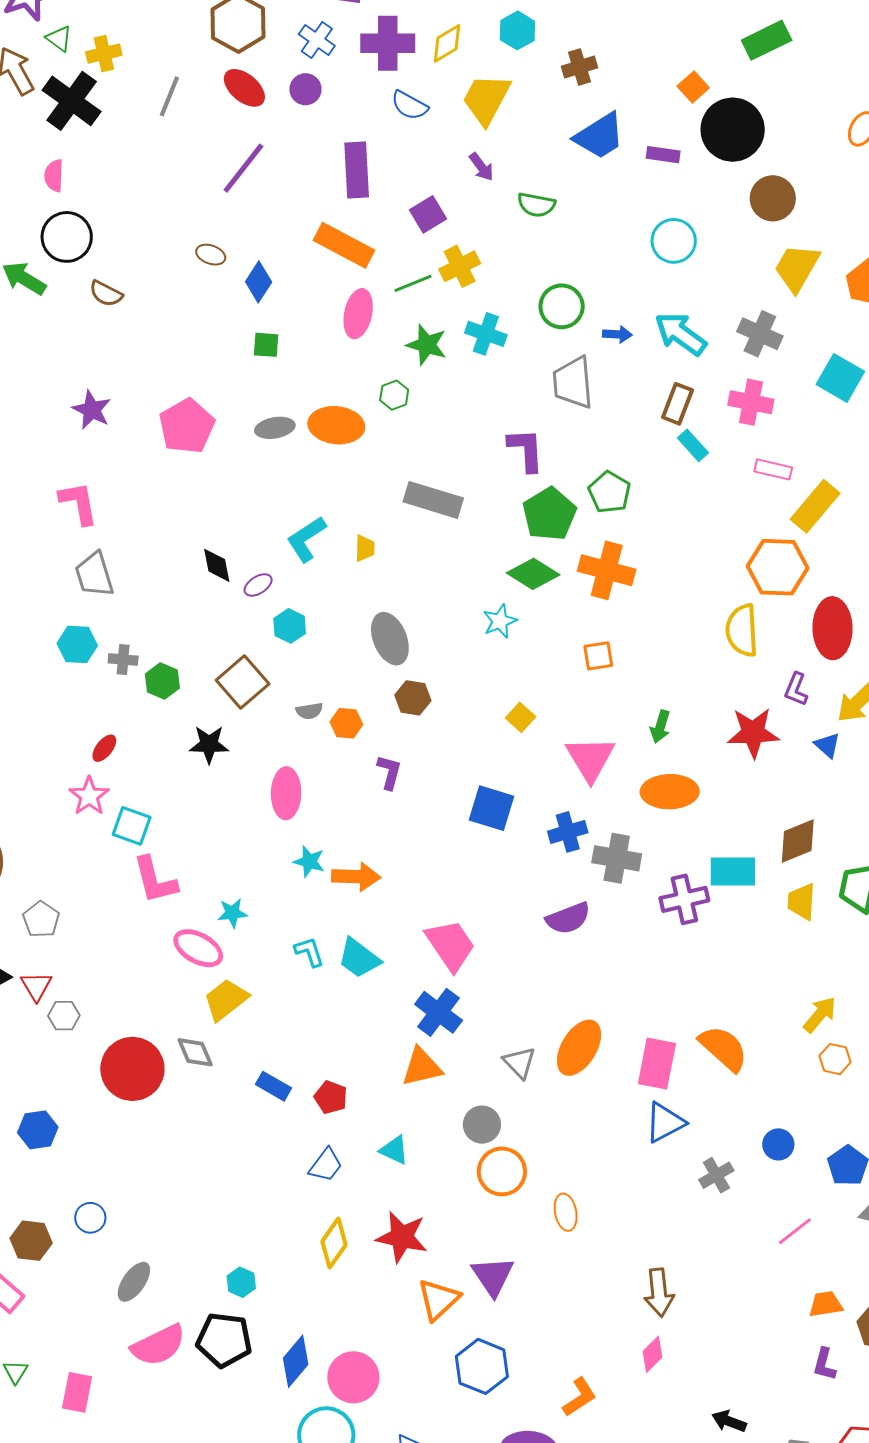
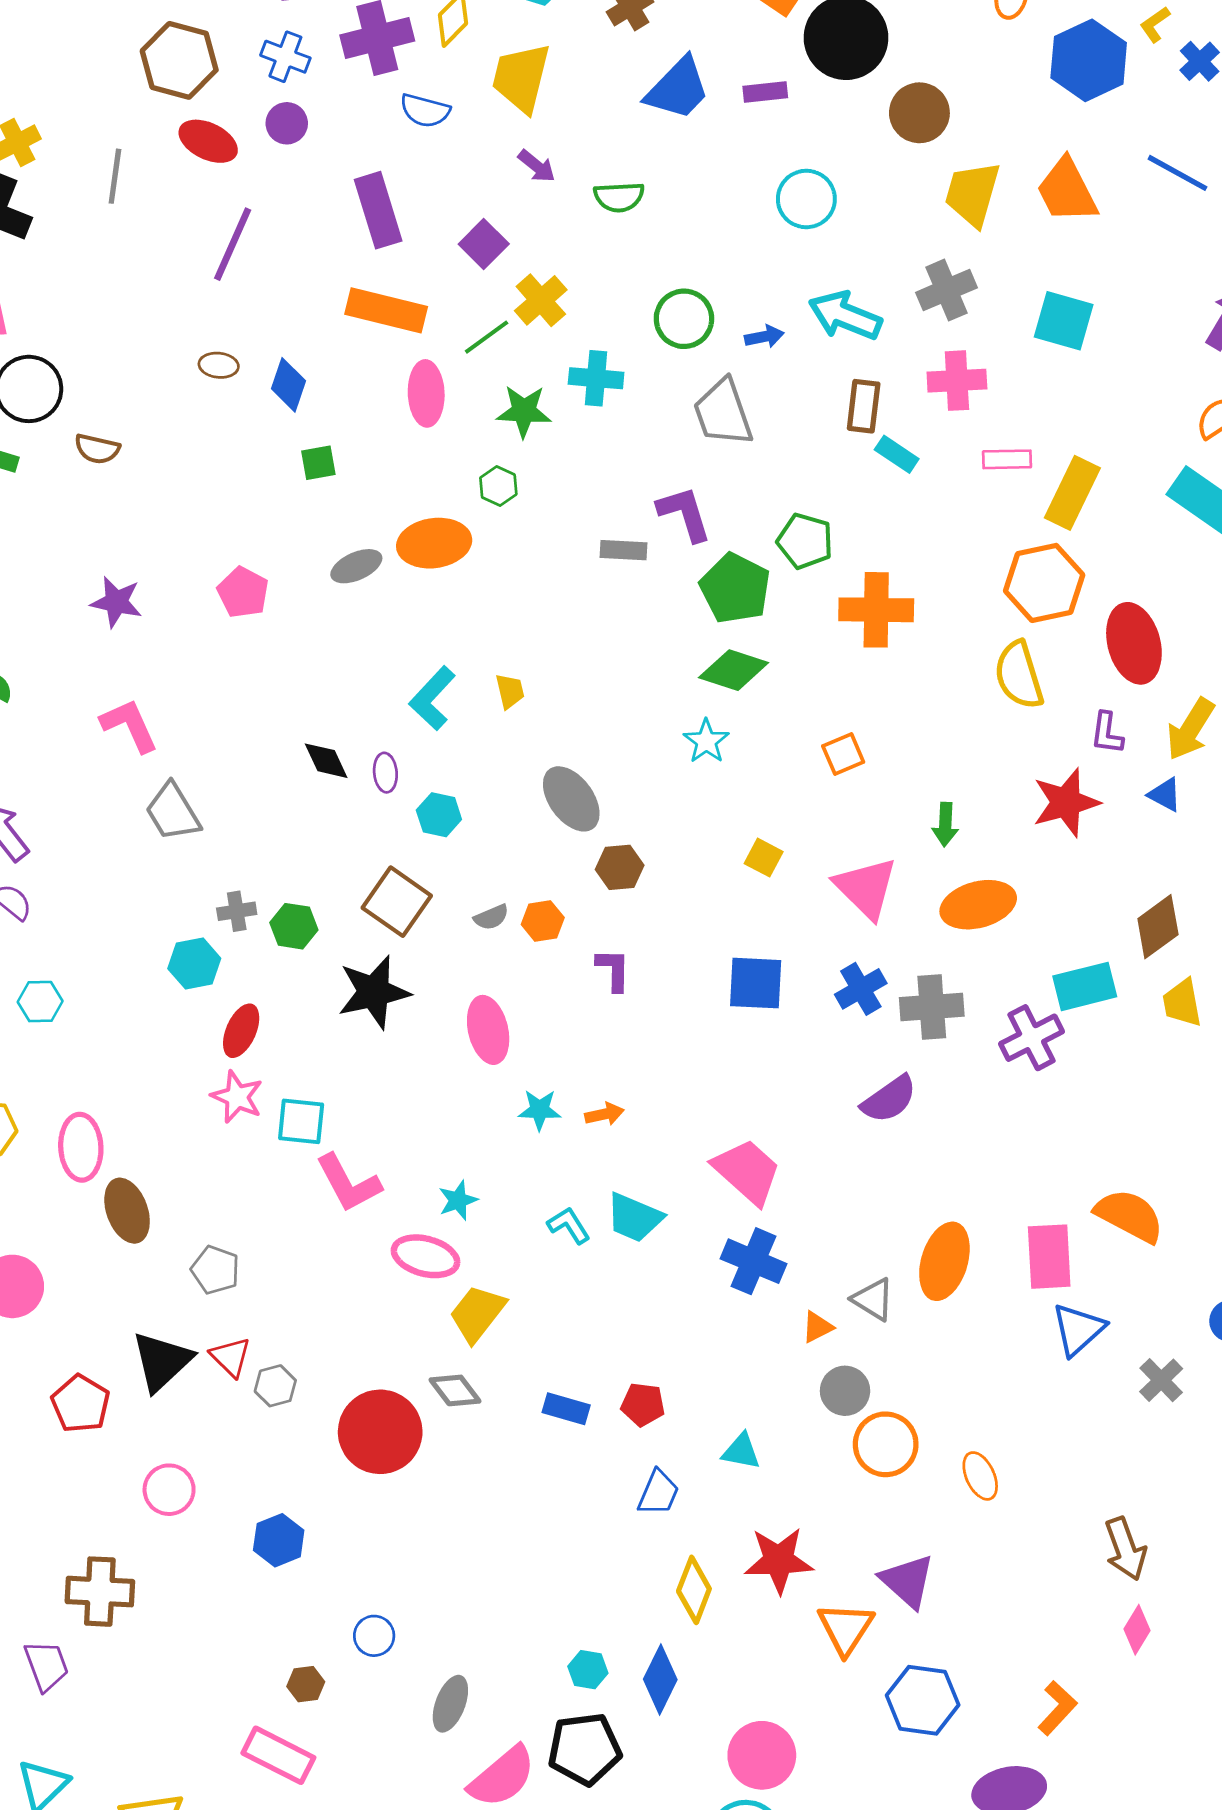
gray cross: (760, 334) -> (946, 290), turned -33
pink pentagon: (187, 426) -> (243, 592), size x0.7
gray rectangle: (433, 500) -> (624, 550), moved, size x0.6
orange cross: (607, 570) -> (876, 610), moved
purple ellipse: (258, 585) -> (385, 773), turned -48
cyan hexagon: (77, 644) -> (194, 963), moved
black star: (209, 744) -> (374, 992), size x1.4
red ellipse: (104, 748) -> (241, 1031), size x1.4
orange arrow: (356, 877) -> (604, 1114), size x0.6
orange triangle: (422, 1067) -> (817, 1327), moved, size x0.6
brown hexagon: (31, 1241) -> (306, 1684), size x0.7
blue diamond: (296, 1361) -> (660, 1679), moved

